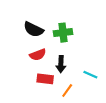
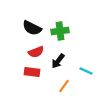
black arrow: (61, 64) -> (58, 61), turned 35
red rectangle: (45, 79) -> (32, 72), moved

